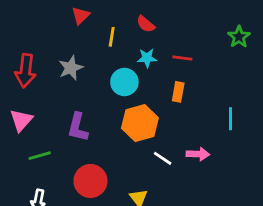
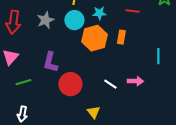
red line: (182, 58) -> (132, 11), moved
cyan circle: (124, 82) -> (74, 20), moved
orange hexagon: (140, 123) -> (94, 38), moved
red circle: (90, 181) -> (70, 84), moved

